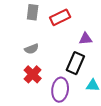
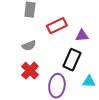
red rectangle: (60, 17) -> (57, 26), moved

